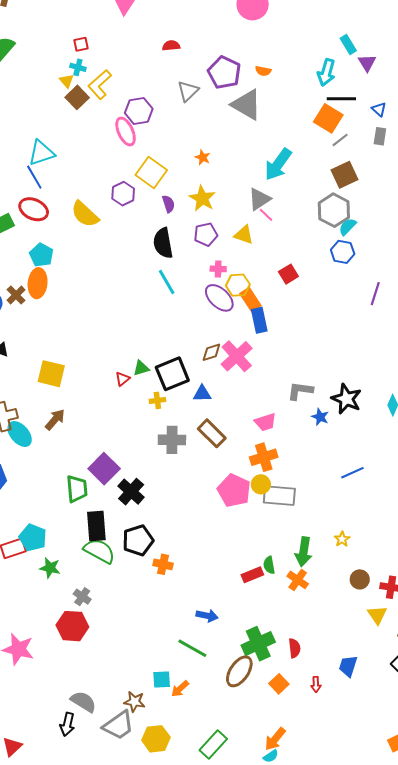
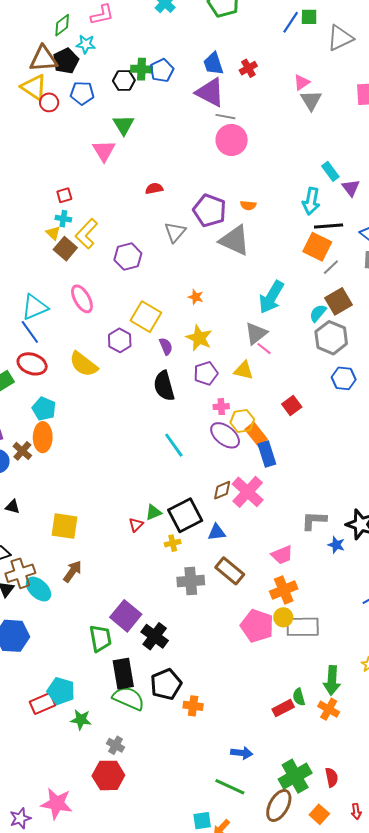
pink ellipse: (126, 132) -> (82, 299), moved
cyan semicircle: (348, 227) -> (318, 313), moved
cyan line: (167, 282) -> (174, 445), moved

